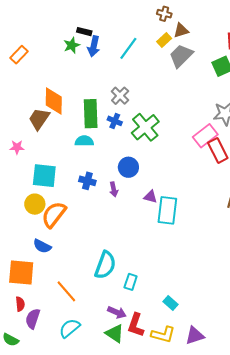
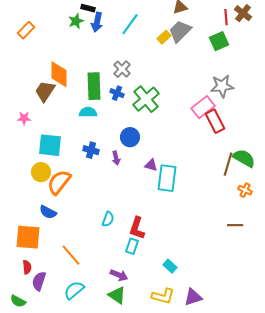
yellow rectangle: (164, 40) -> (164, 37), moved
cyan semicircle: (105, 265) -> (108, 219), moved, size x0.6
red L-shape: (136, 325) -> (137, 228), moved

